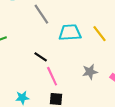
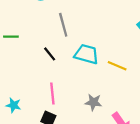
yellow line: (99, 34) -> (117, 66), turned -48
black line: (41, 57) -> (50, 54), moved

